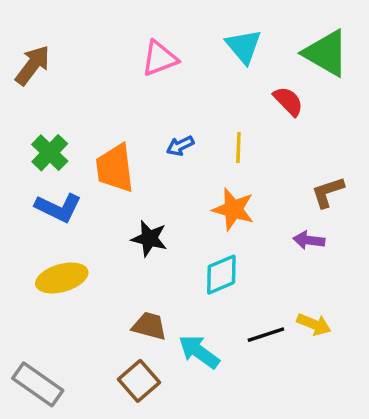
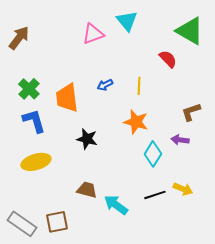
cyan triangle: (244, 46) -> (127, 21), moved
blue L-shape: (58, 208) -> (34, 121), turned -132
cyan diamond: (221, 275) -> (153, 154), moved, turned -35
brown square: (139, 381) -> (57, 222), moved, turned 30

